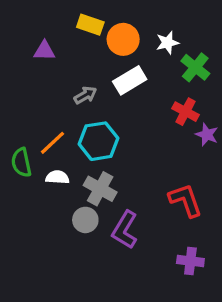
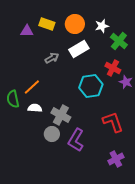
yellow rectangle: (90, 25) -> (47, 24), moved
cyan hexagon: (98, 141) -> (91, 86), moved
purple cross: (190, 261) -> (116, 159), turned -35

